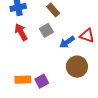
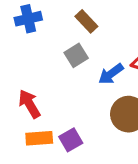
red arrow: (21, 32) -> (29, 104), moved

